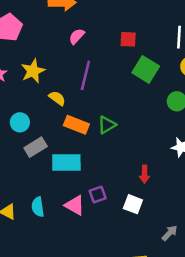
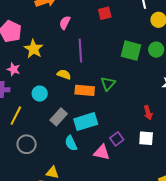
green square: (146, 69) -> (131, 51), moved
yellow star: (33, 71) -> (34, 49), moved
cyan circle: (20, 122) -> (40, 94), moved
cyan semicircle: (38, 207) -> (71, 143), moved

